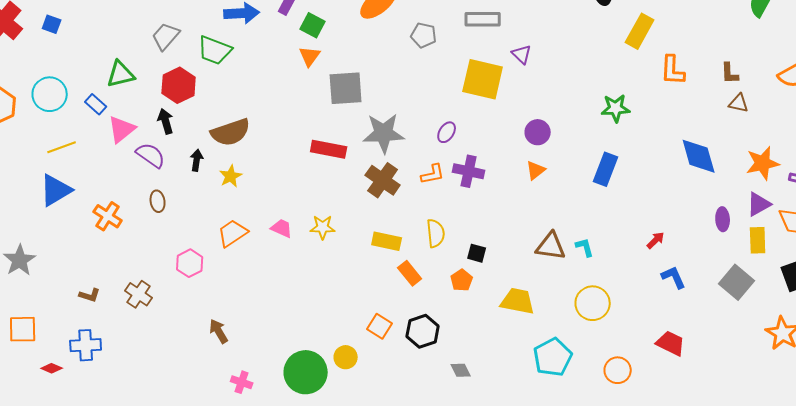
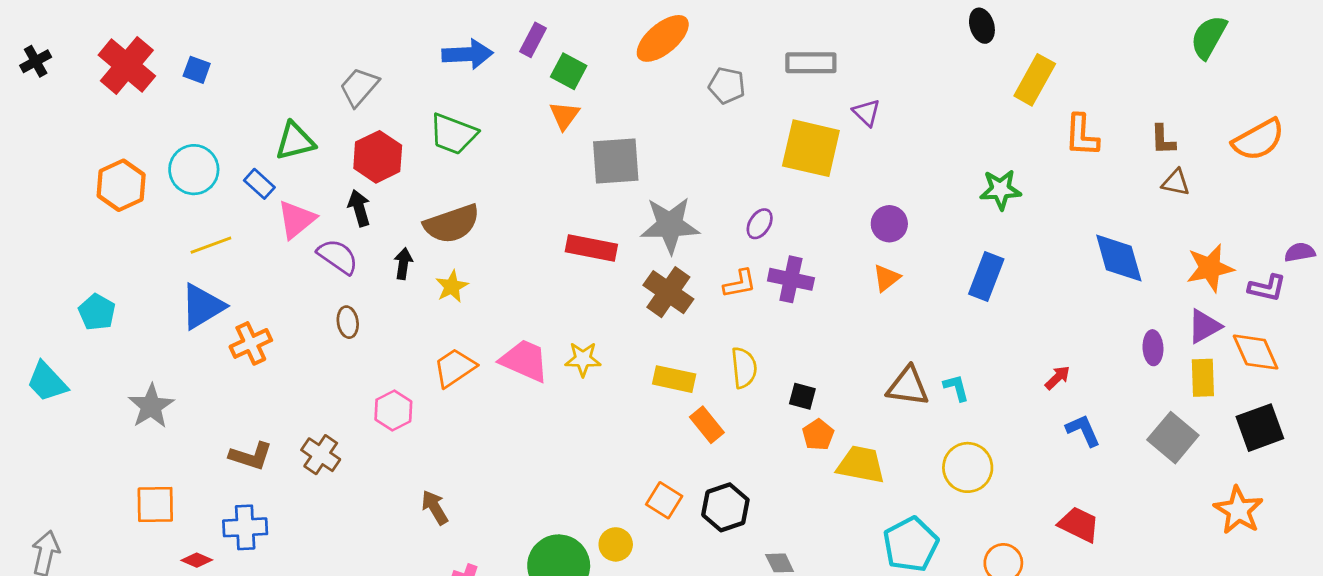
green trapezoid: (215, 50) -> (453, 134), moved
orange cross: (108, 216) -> (251, 343), moved, turned 32
pink trapezoid: (282, 228) -> (524, 361), size x1.6
orange pentagon: (462, 280) -> (818, 435), moved
brown L-shape: (90, 295) -> (251, 456), size x1.4

